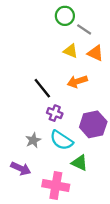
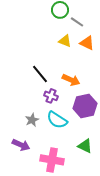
orange arrow: (77, 81) -> (71, 80), moved, turned -138
green triangle: (80, 163) -> (85, 146), moved

